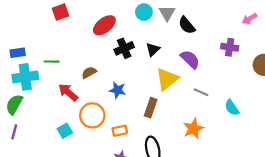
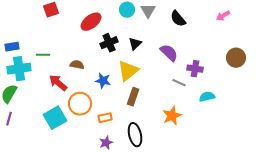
black semicircle: (187, 25) -> (178, 19), moved
purple cross: (230, 47) -> (195, 69), moved
brown semicircle: (89, 73) -> (77, 65), turned 40
yellow triangle: (167, 79) -> (128, 71), moved
cyan semicircle: (232, 108) -> (207, 97), turned 112
cyan square: (65, 131) -> (55, 118), size x1.6

